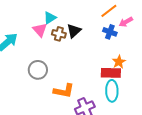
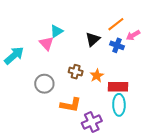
black triangle: (74, 31) -> (93, 39), moved
brown cross: (59, 34) -> (76, 72), moved
orange star: (119, 62) -> (97, 76), moved

